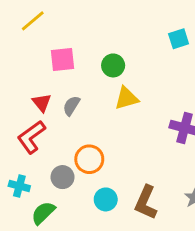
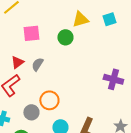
yellow triangle: (127, 98) -> (80, 19), moved
red triangle: (42, 103) -> (17, 62), turned 32

